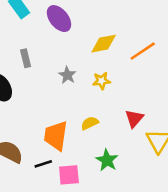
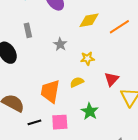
yellow star: (102, 81) -> (87, 58), moved
black line: (43, 164) -> (34, 122), moved

